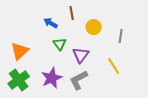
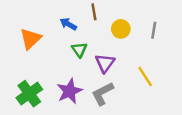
gray line: (121, 36) -> (154, 30), moved
orange triangle: (20, 51) -> (31, 39), moved

